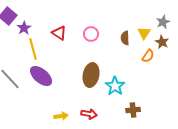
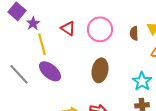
pink circle: (91, 34) -> (100, 29), size x1.6
cyan star: (115, 86) -> (142, 81), moved

